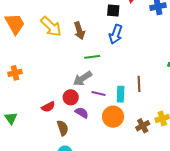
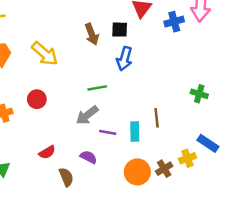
brown arrow: (79, 31) -> (92, 34), moved
red circle: (71, 97) -> (37, 99), moved
orange circle: (113, 117) -> (137, 172), moved

